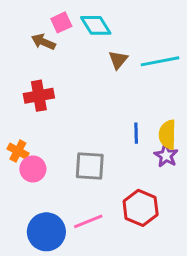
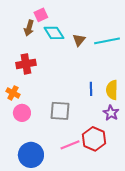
cyan diamond: (96, 25) -> (54, 33), moved
brown arrow: (43, 42) -> (29, 28), turned -98
orange cross: (18, 151) -> (13, 93), moved
purple star: (166, 156) -> (111, 113), moved
pink line: (88, 221) -> (70, 145), moved

